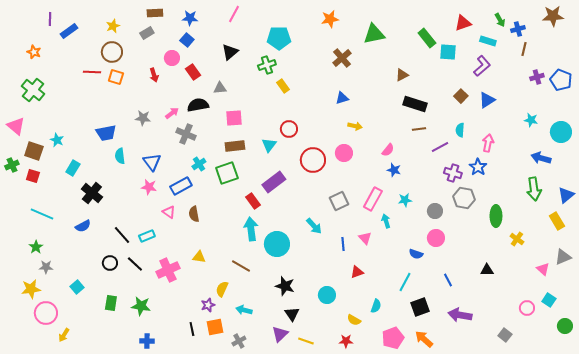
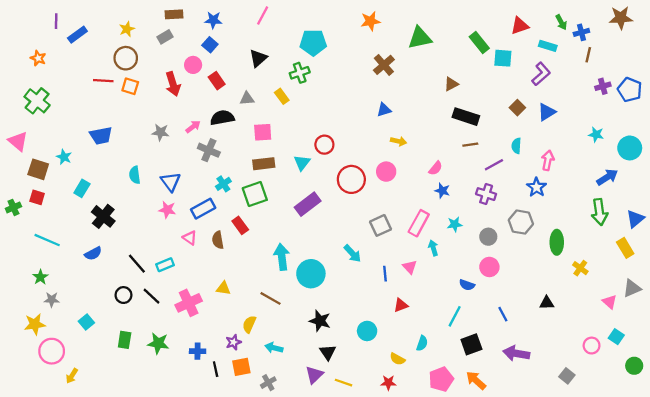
red arrow: (154, 75) -> (173, 84), size x1.5
yellow rectangle: (283, 86) -> (282, 96), moved
blue trapezoid: (106, 133) -> (101, 136), moved
blue arrow: (541, 158) -> (607, 177), turned 132
green cross: (12, 165) -> (13, 207), moved
purple cross: (453, 173) -> (486, 194), moved
red rectangle: (253, 201) -> (240, 225), moved
blue cross: (147, 341) -> (198, 351), moved

